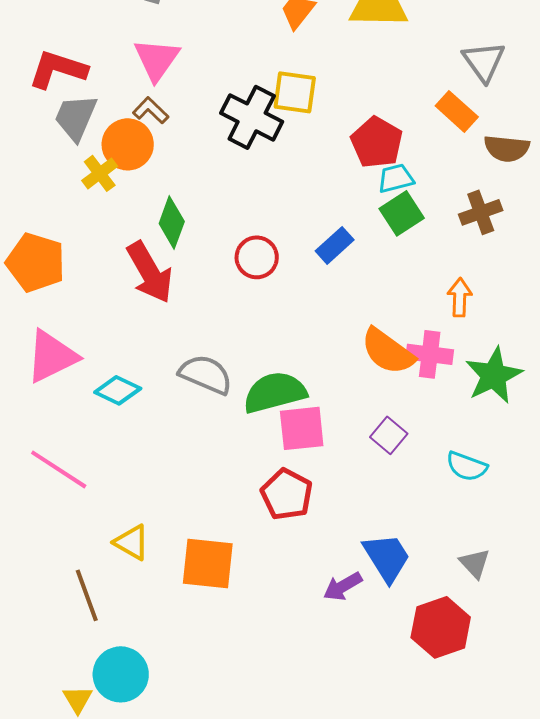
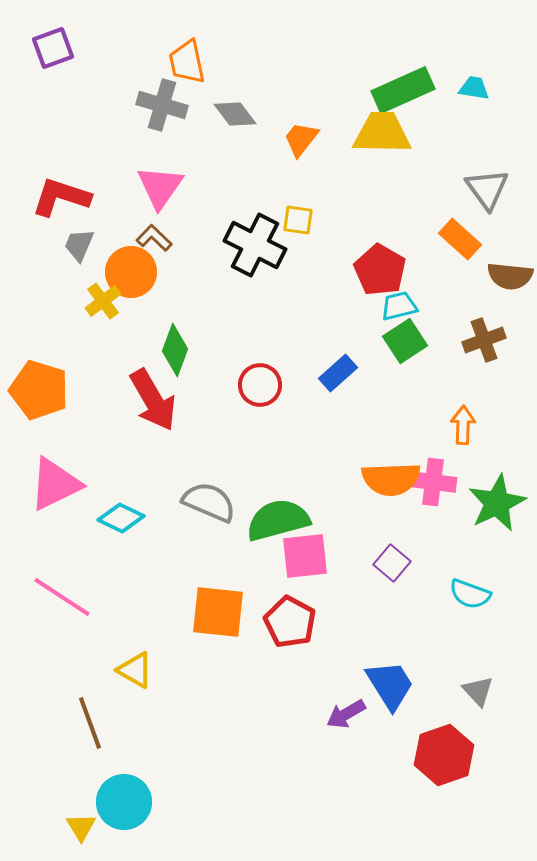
yellow square: (295, 92) -> (298, 220), size x0.7
gray trapezoid: (76, 117) -> (79, 245), size x0.7
orange semicircle: (388, 351) -> (391, 479), turned -38
orange square: (208, 563) -> (218, 612), moved

